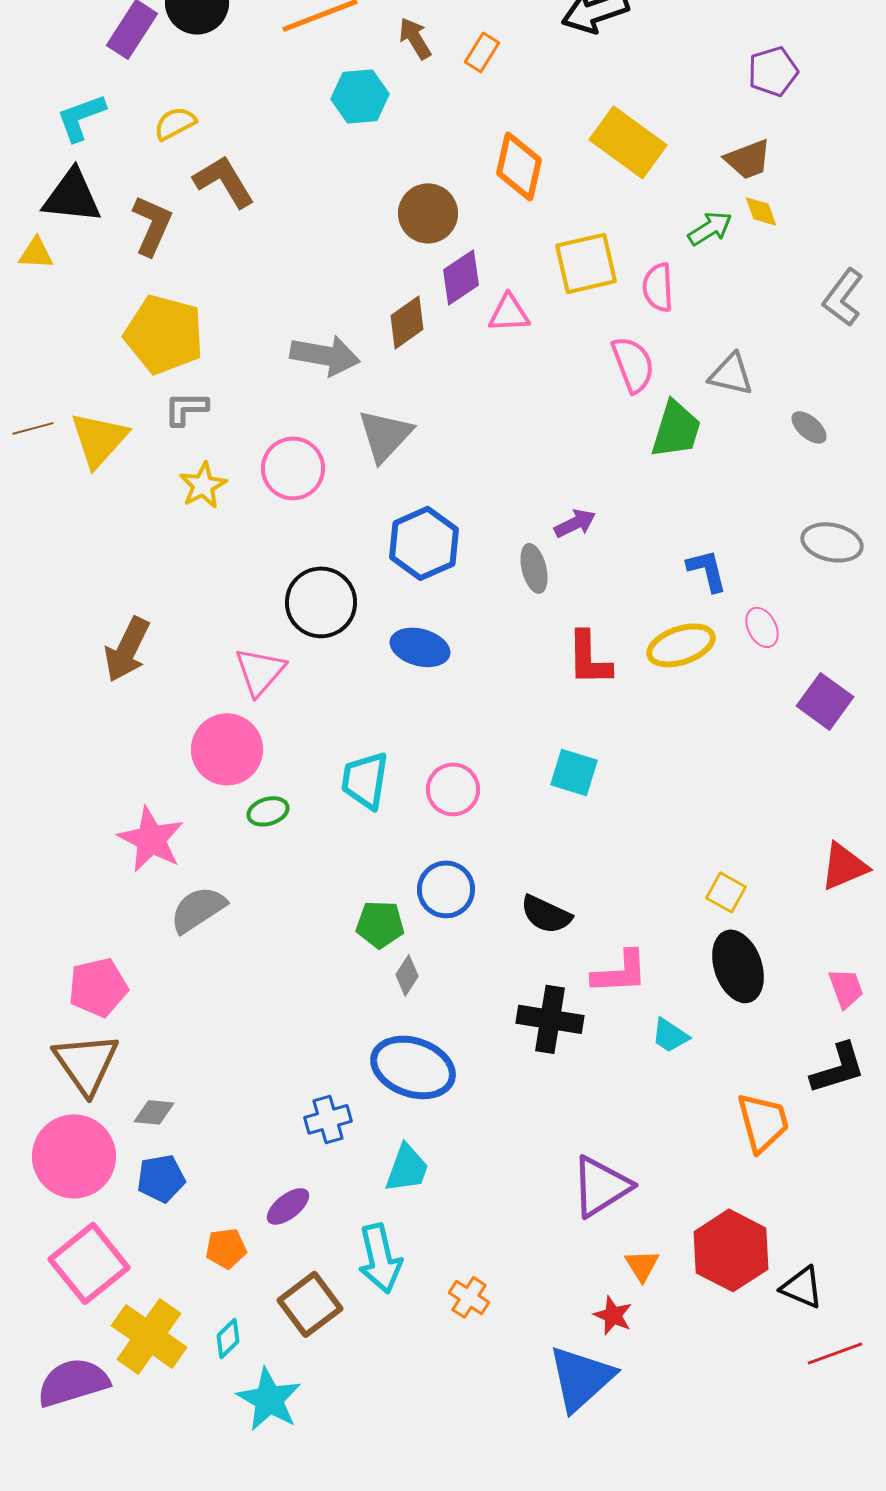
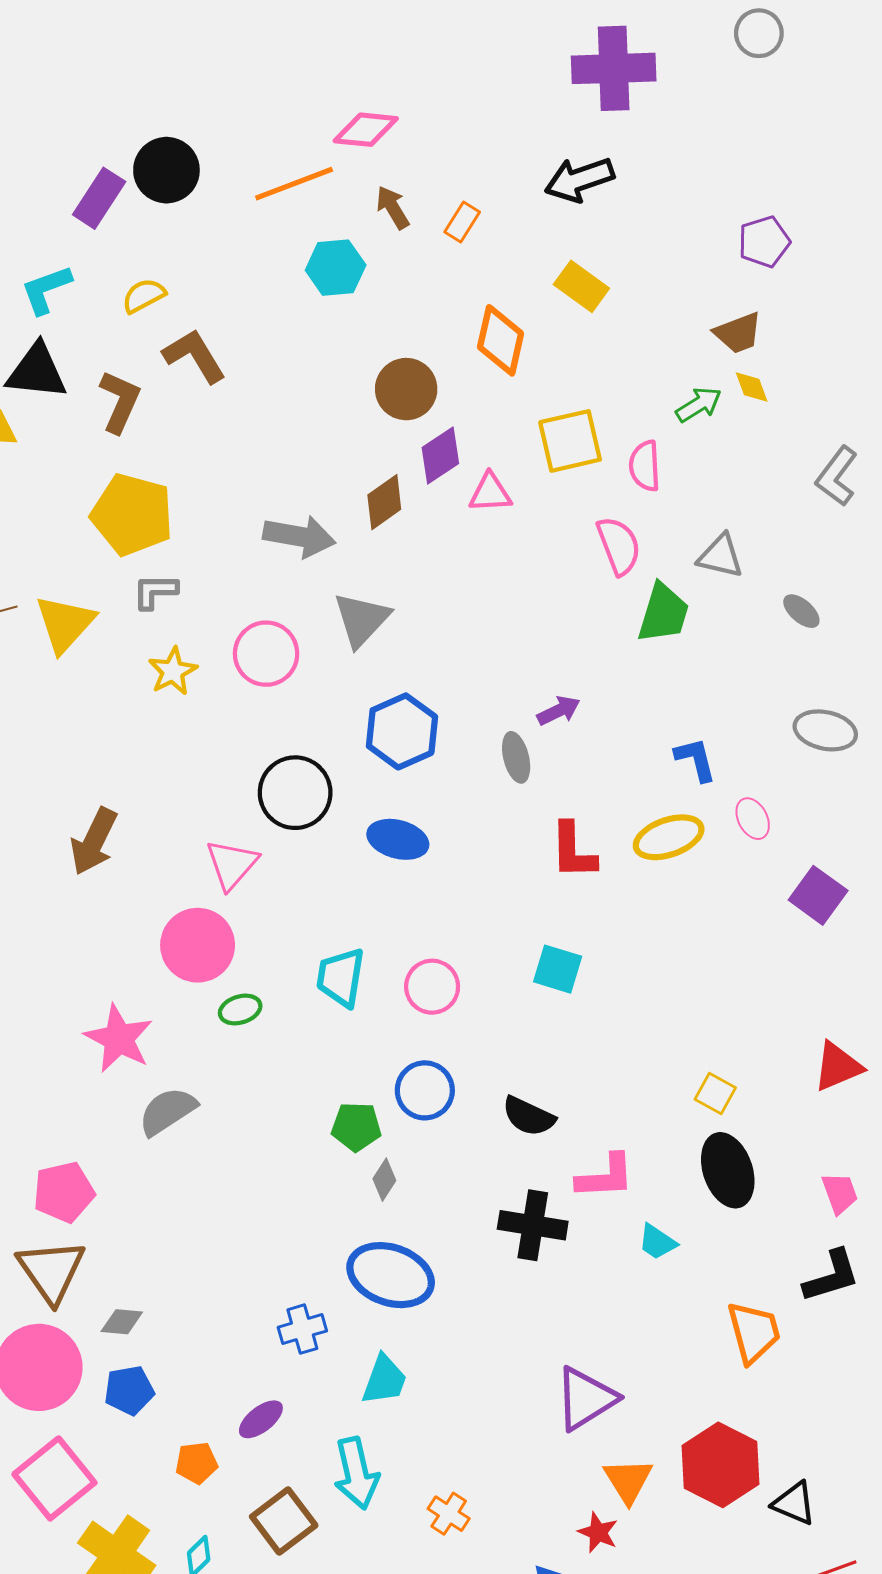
yellow rectangle: (628, 142) -> (581, 286), moved, size x0.7
orange triangle: (642, 1265) -> (628, 1481), size x1.4

